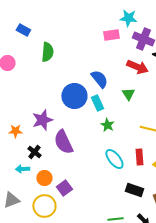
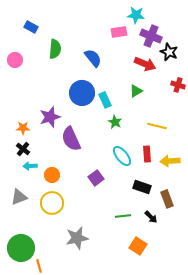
blue semicircle: (99, 79) -> (93, 58), moved
green triangle: (128, 94) -> (136, 91), turned 32
black cross: (34, 152) -> (23, 149), moved
purple square: (64, 188) -> (96, 178), moved

